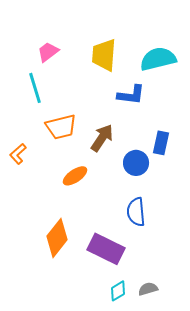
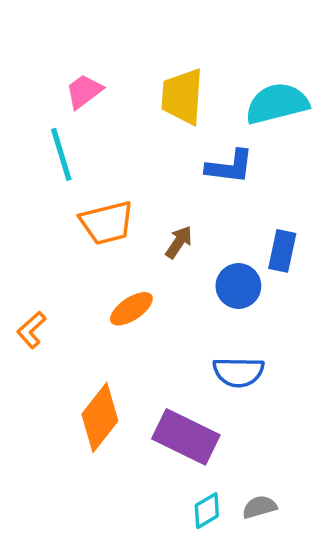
brown arrow: (102, 138) -> (179, 242), size x0.7
orange L-shape: (18, 154) -> (31, 330), moved
blue semicircle: (136, 212) -> (238, 372), turned -84

